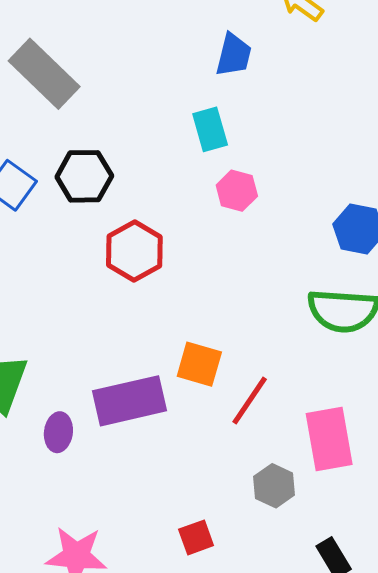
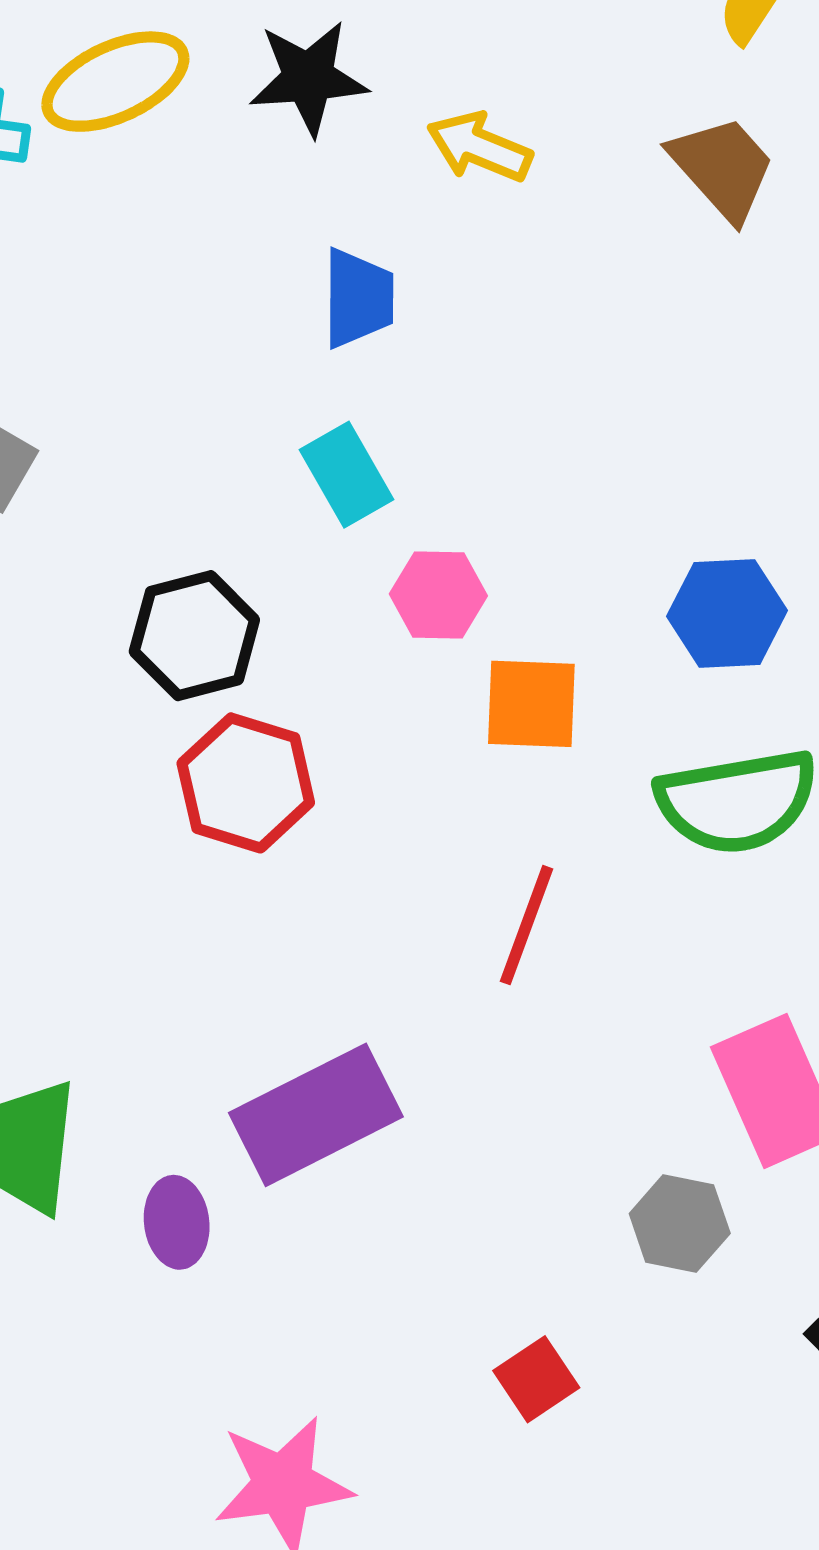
black hexagon: (84, 176) -> (194, 636), moved
orange square: (199, 364) -> (531, 704), moved
red line: (250, 401) -> (526, 925), moved

